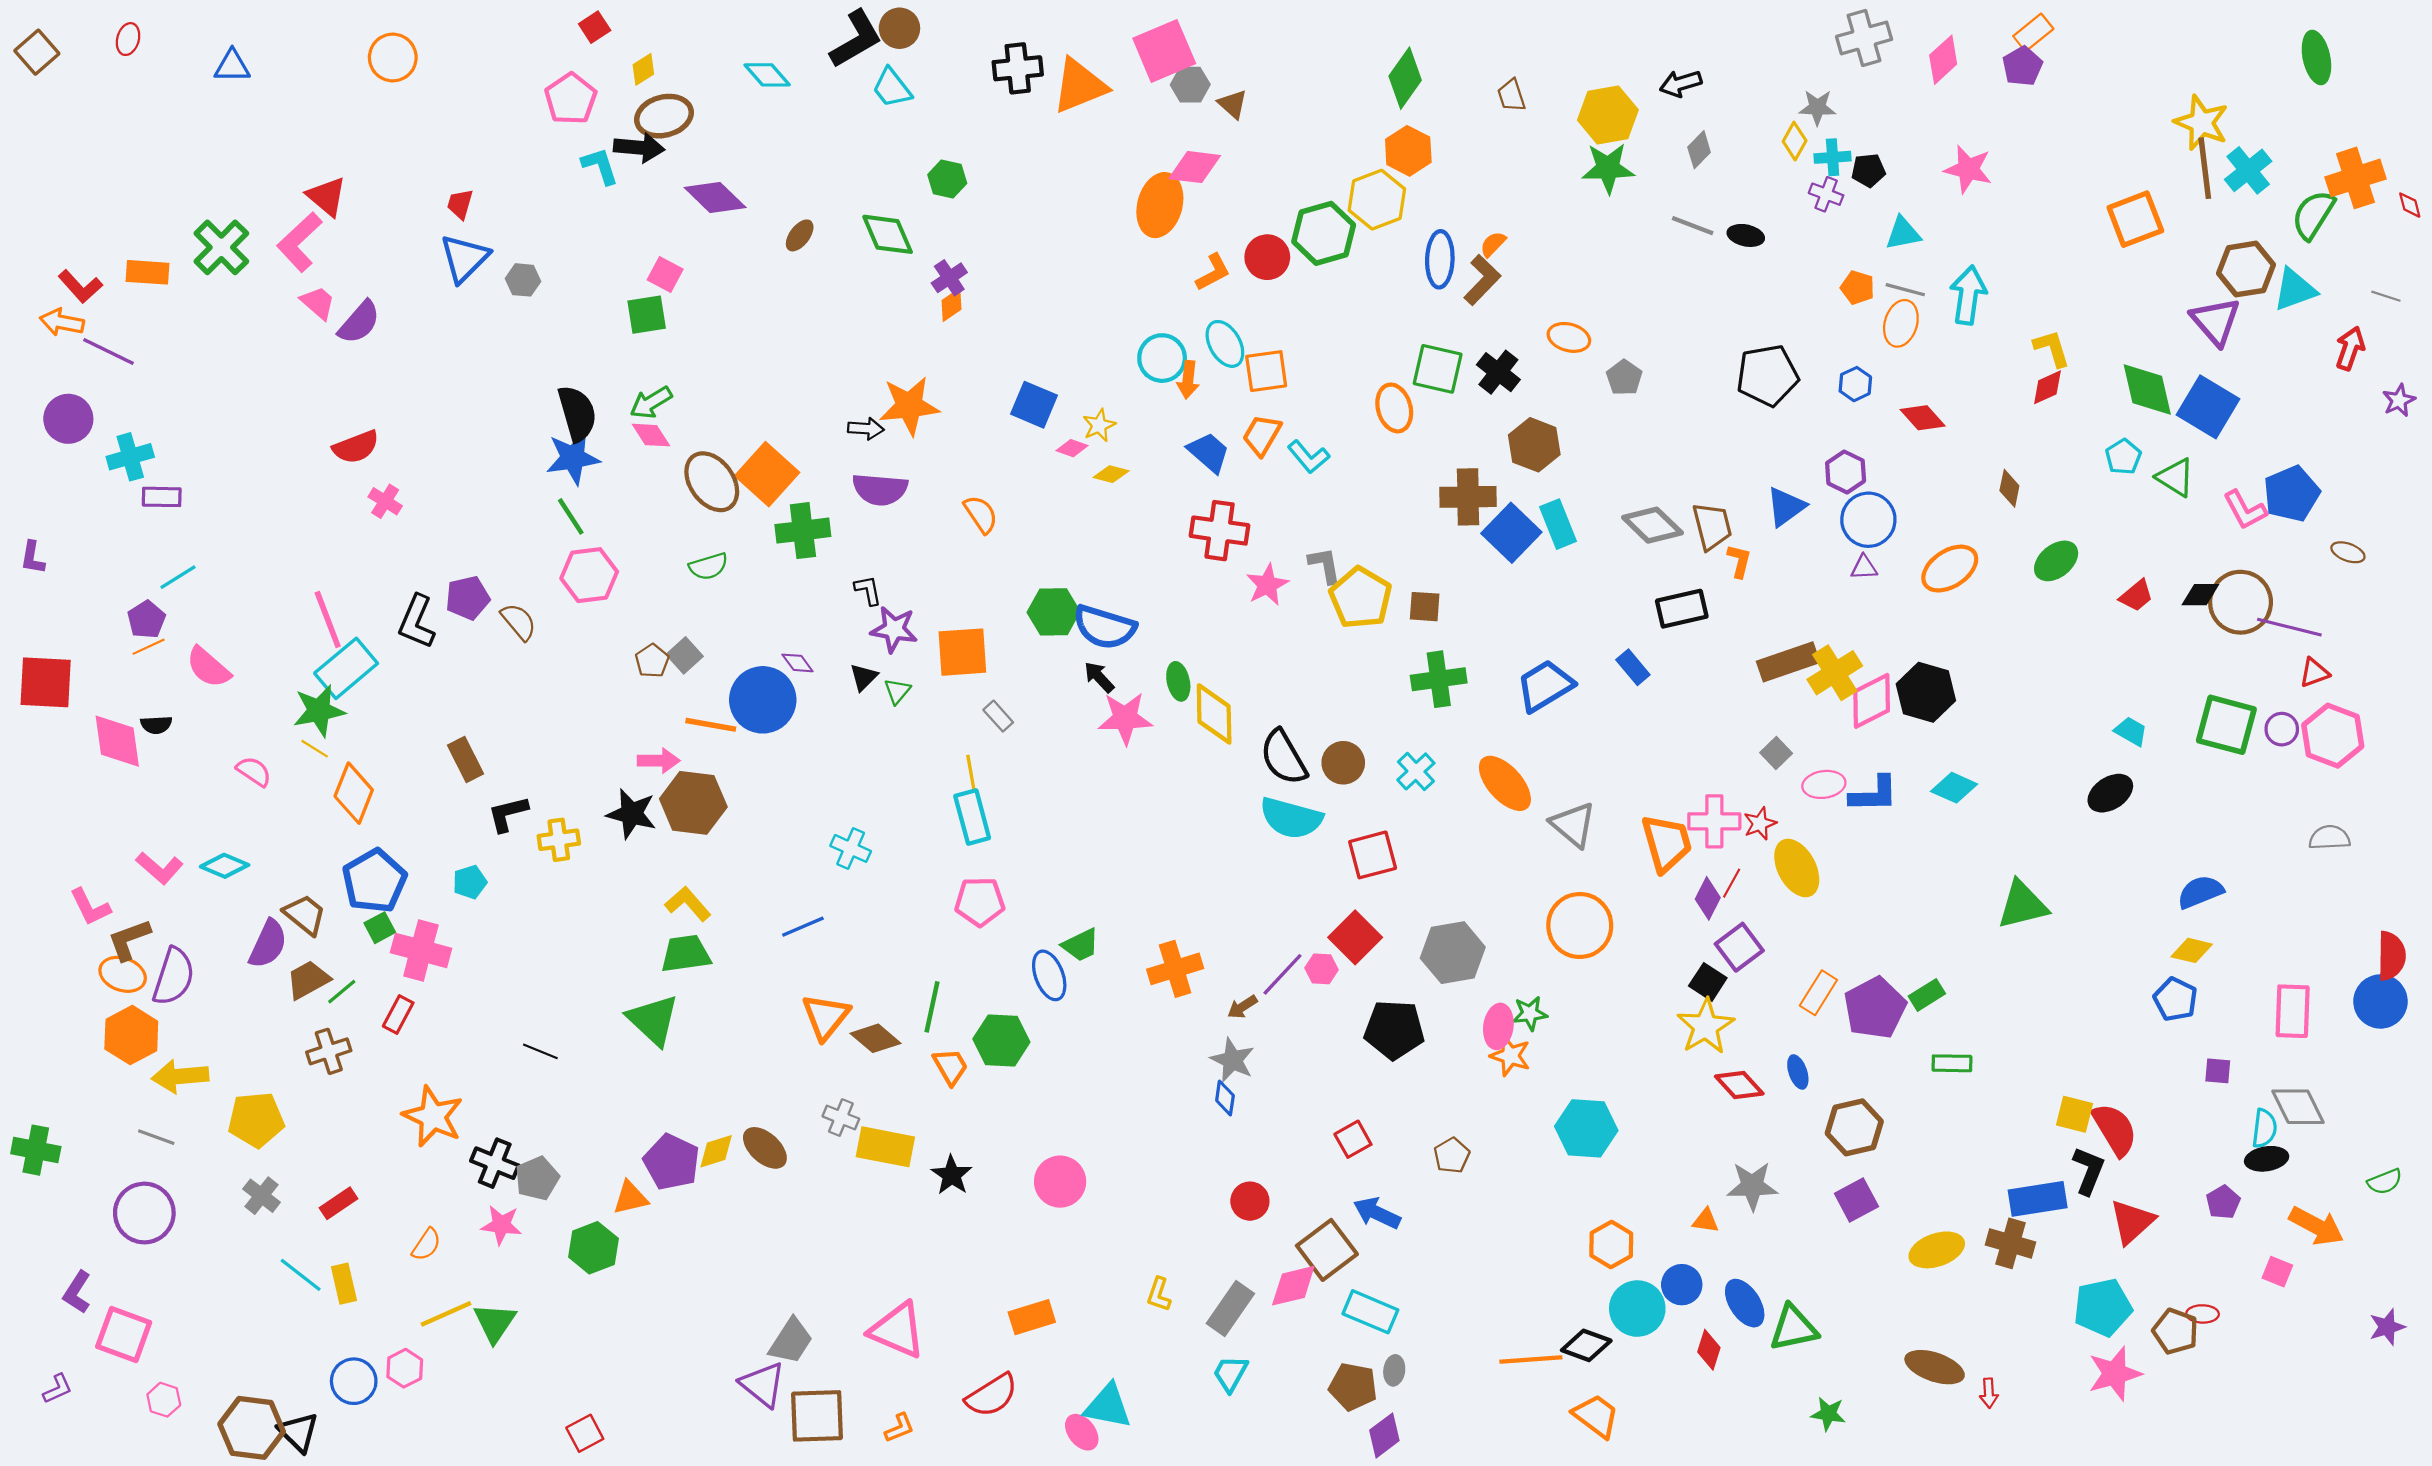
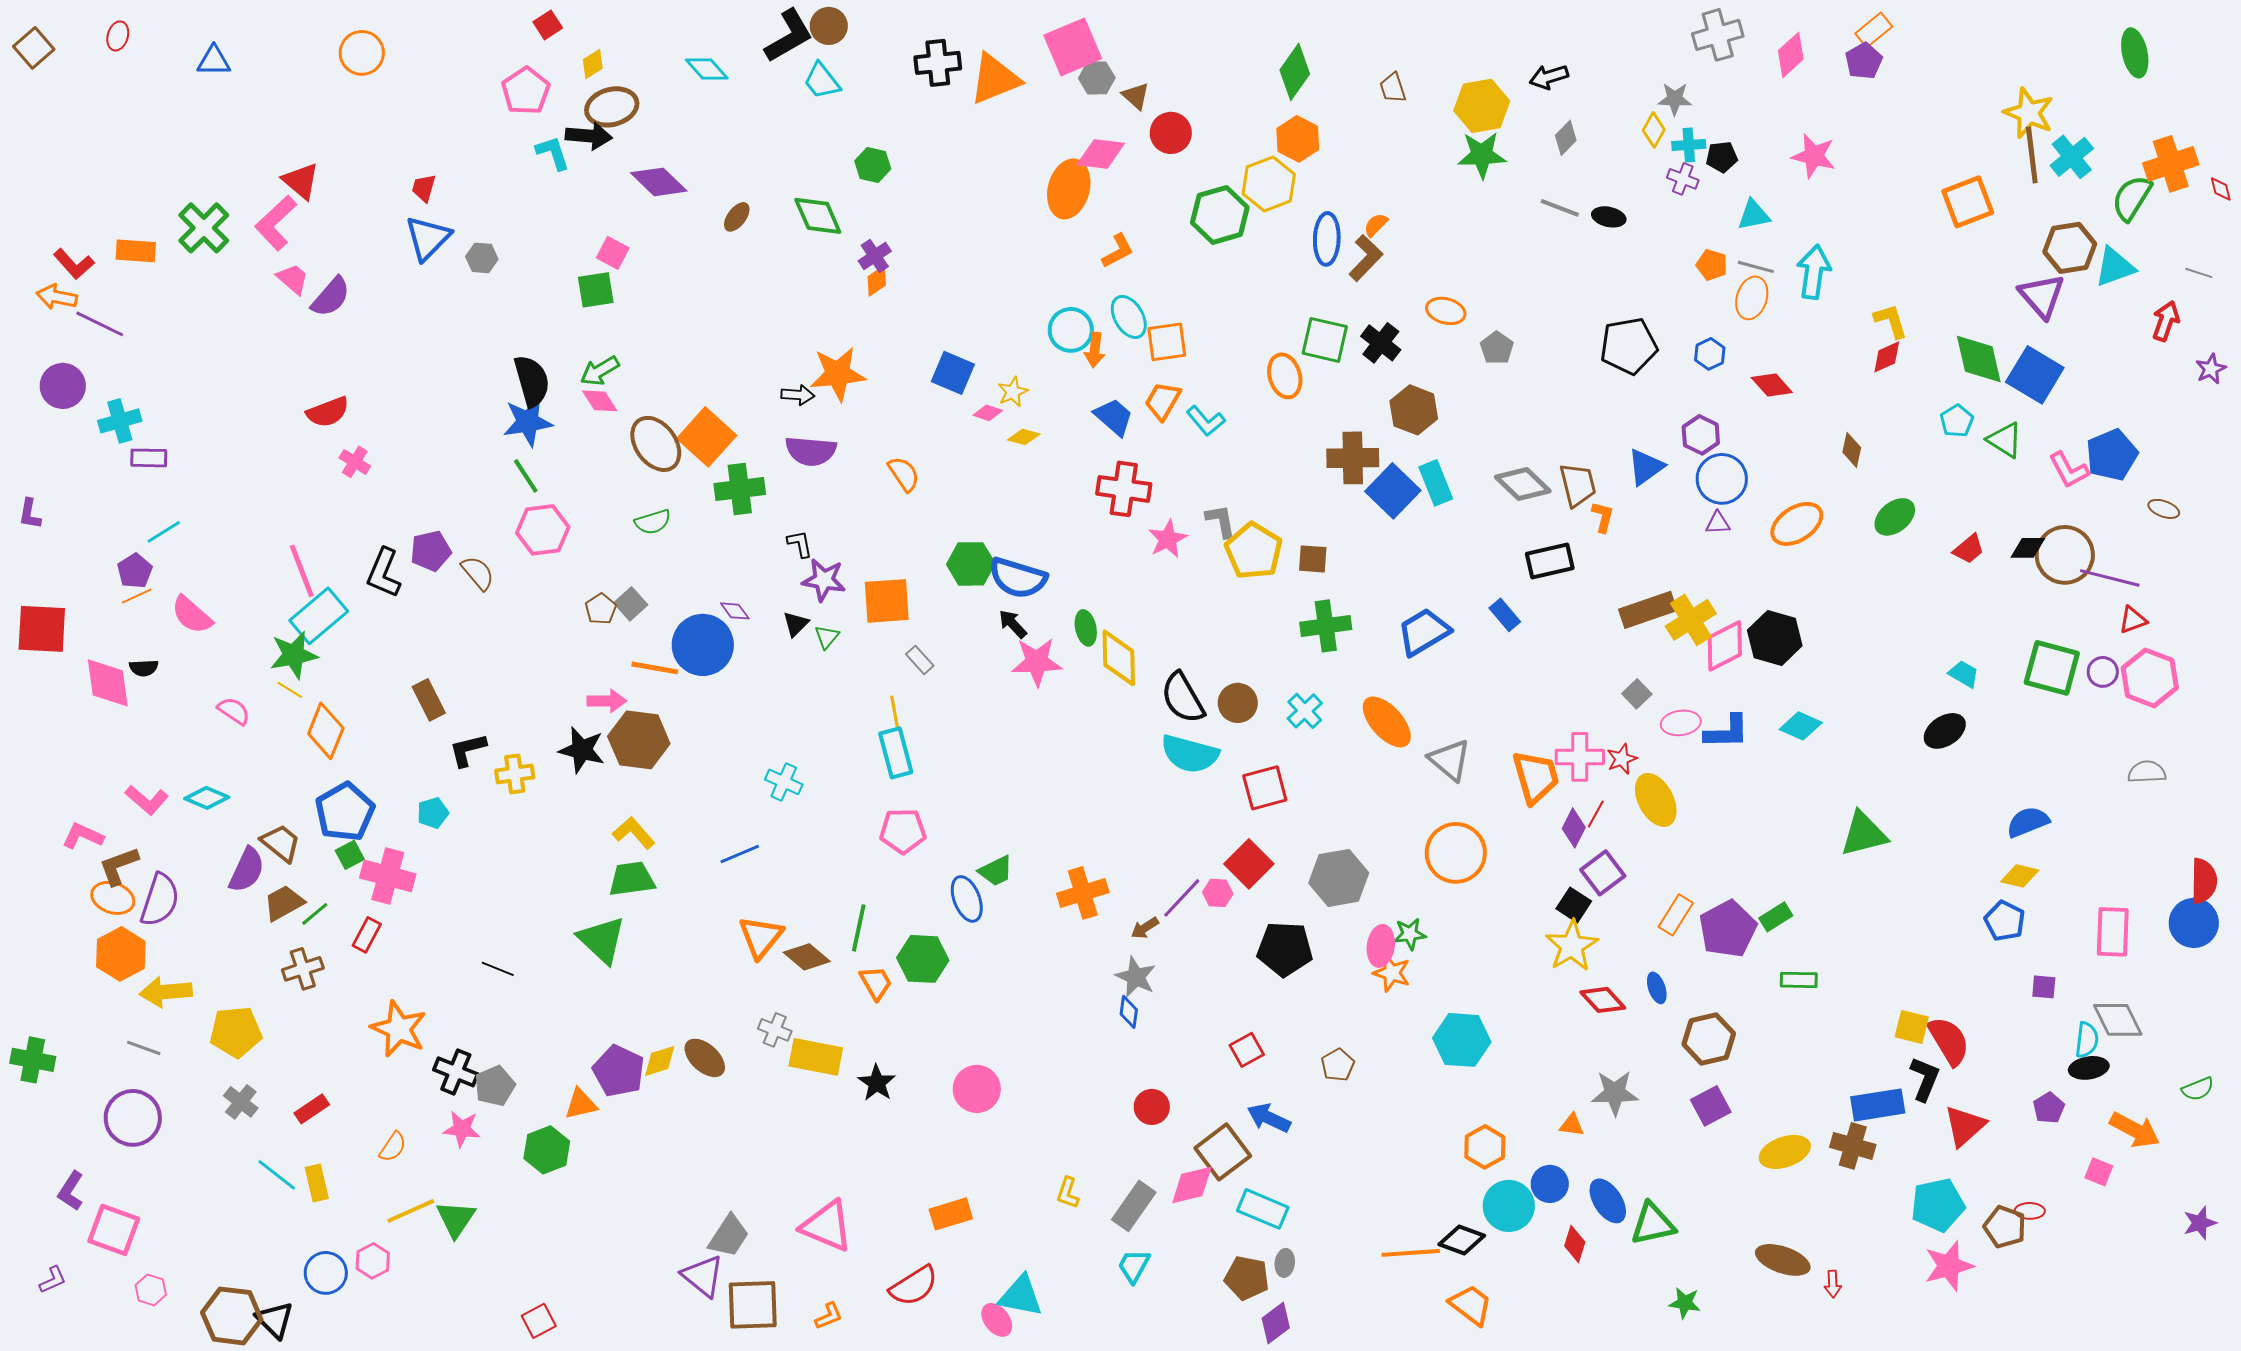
red circle: (1267, 257) -> (1171, 133), moved
pink L-shape: (90, 907) -> (83, 836), turned 141

